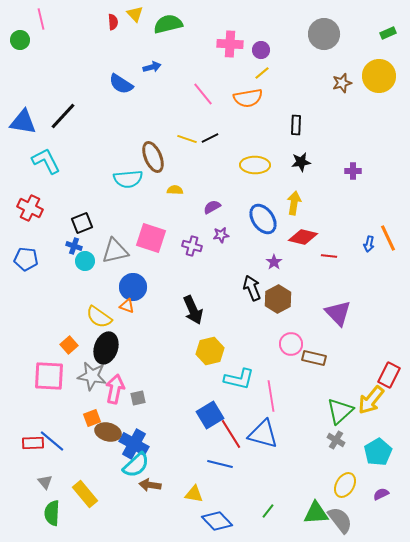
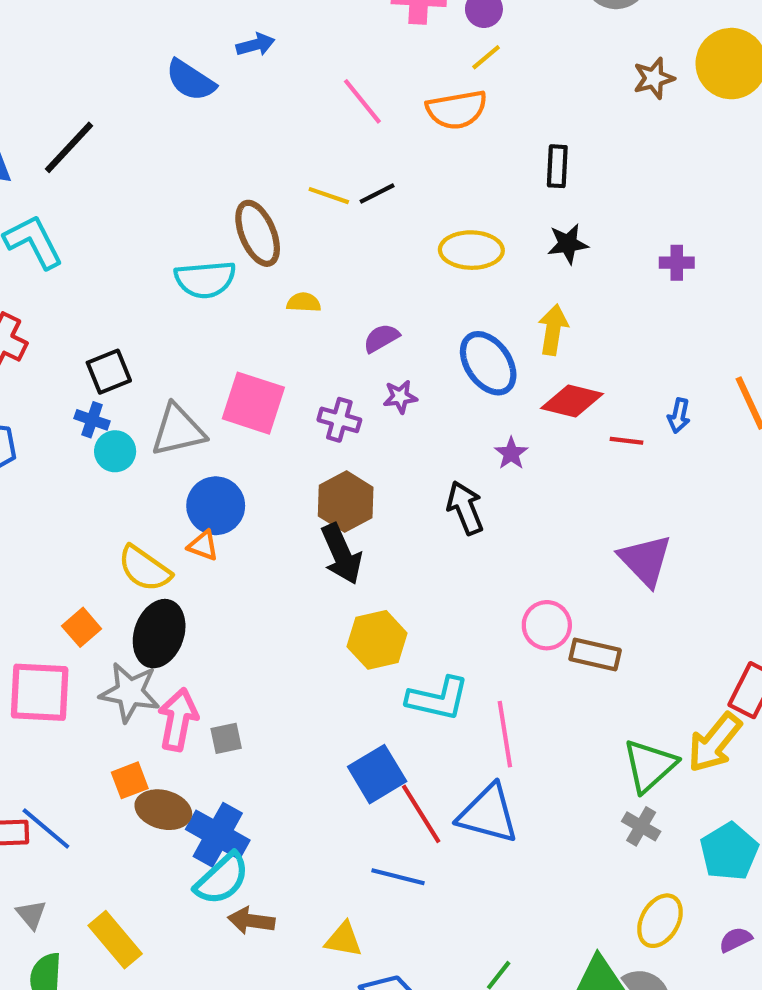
blue arrow: (369, 244) -> (679, 416), moved
brown hexagon: (278, 299) -> (346, 502), moved

